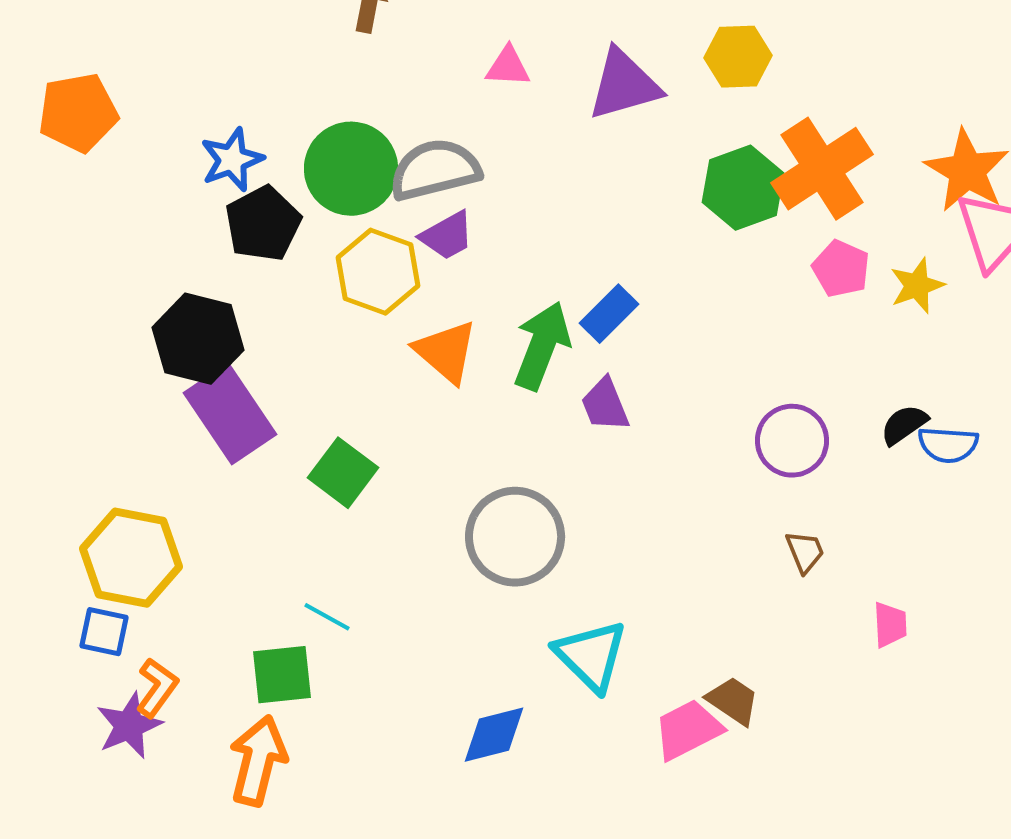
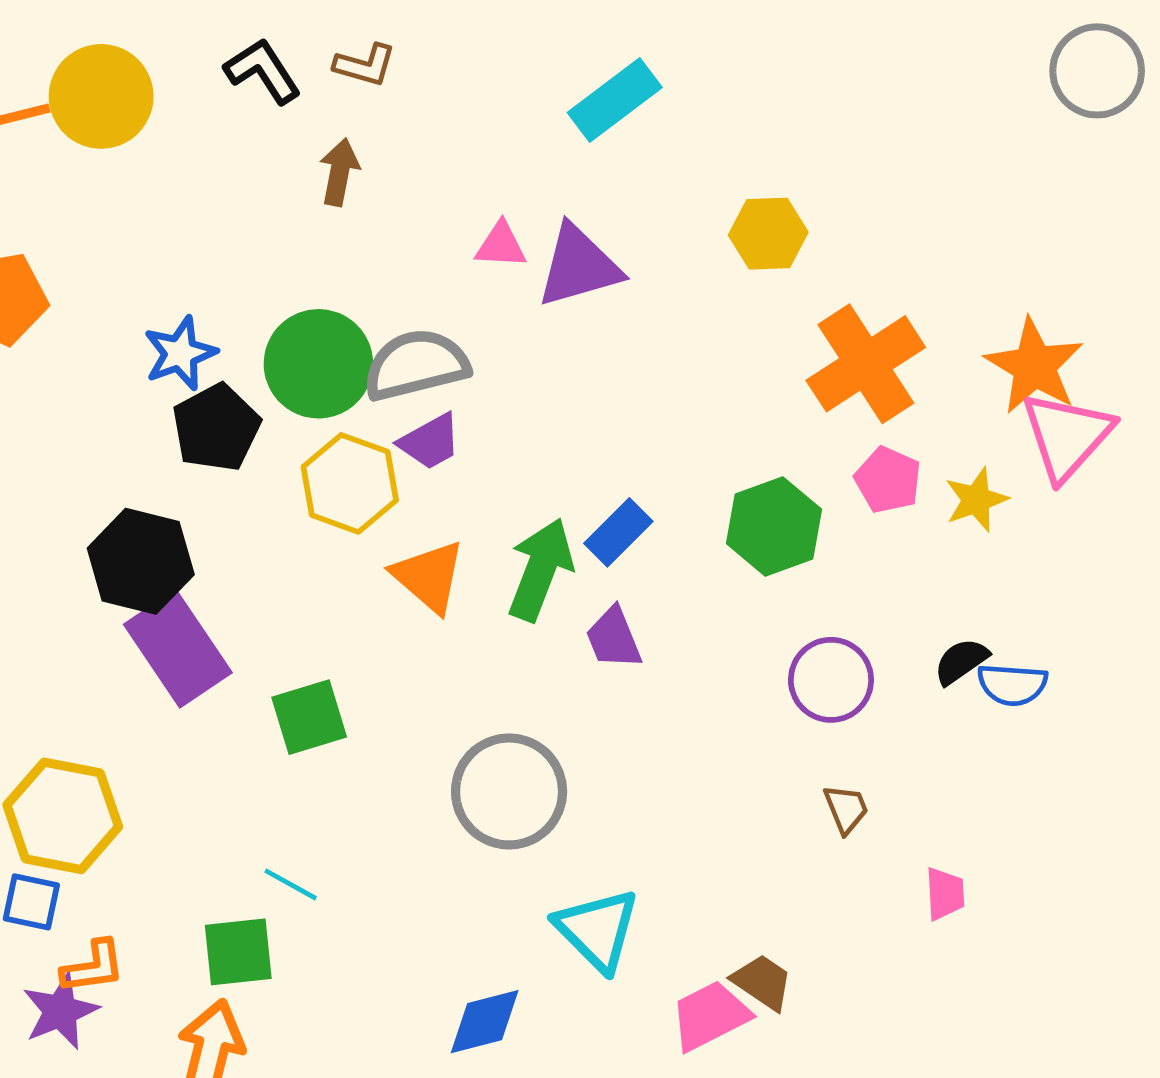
purple triangle: (624, 85) -> (579, 266), moved
green hexagon: (743, 188) -> (774, 526), moved
green square: (343, 473) -> (309, 717), turned 36
orange L-shape: (157, 688) -> (93, 967), turned 46

